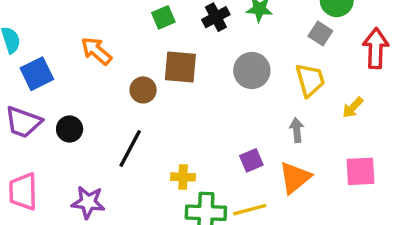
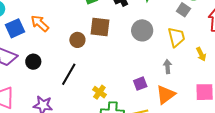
orange arrow: (96, 51) -> (40, 23), moved
yellow arrow: (353, 108) -> (201, 54), turned -72
yellow cross: (183, 177) -> (99, 92), turned 32

